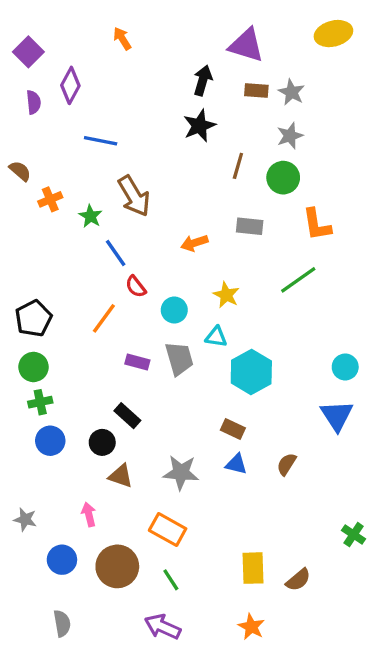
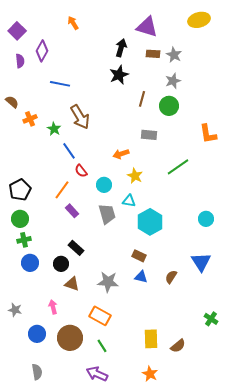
orange L-shape: (317, 225) -> (208, 134), moved
orange arrow: (194, 243) -> (121, 154), moved
purple rectangle: (137, 362) -> (72, 211), moved, turned 32
blue triangle: (337, 416) -> (201, 262), moved

